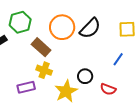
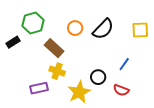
orange circle: (62, 27) -> (75, 28), size x0.6
blue line: (118, 59) -> (124, 64), moved

